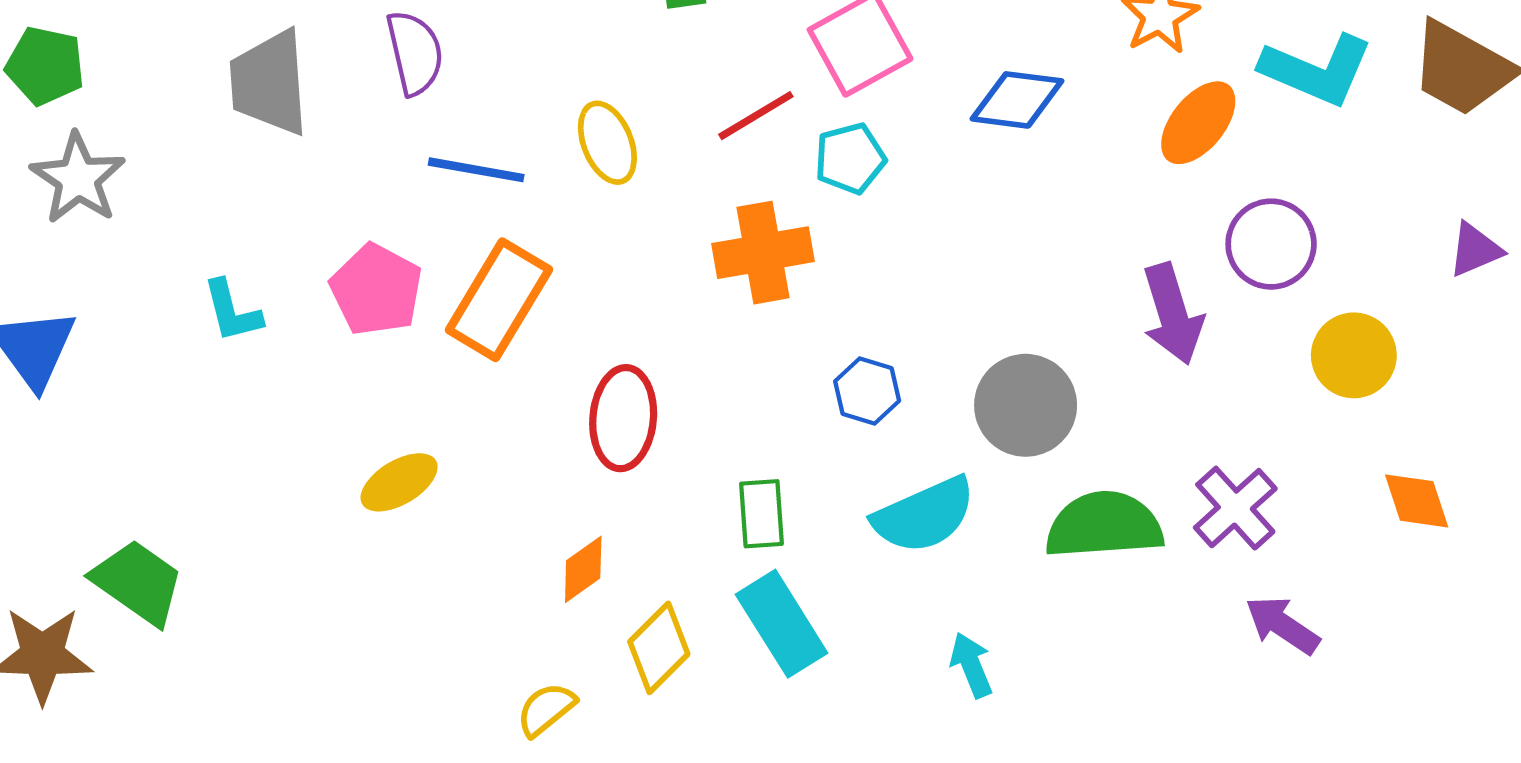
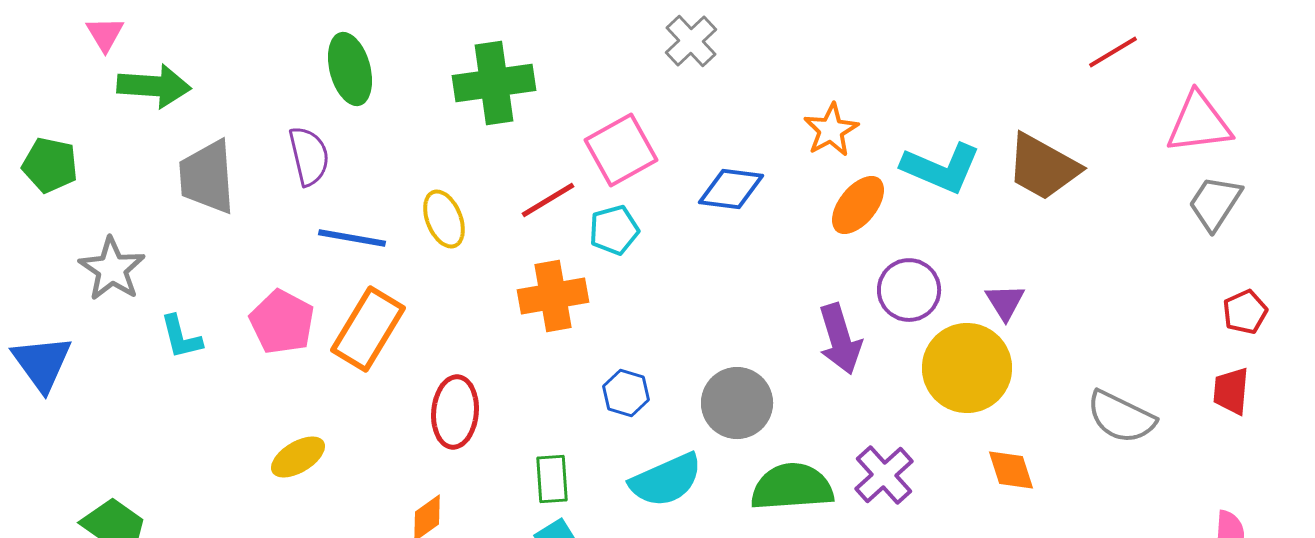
gray star: (78, 178) -> (112, 269), moved
purple triangle: (1475, 250) -> (1005, 302), moved, turned -39
yellow circle: (1354, 355) -> (967, 368), size x1.5

